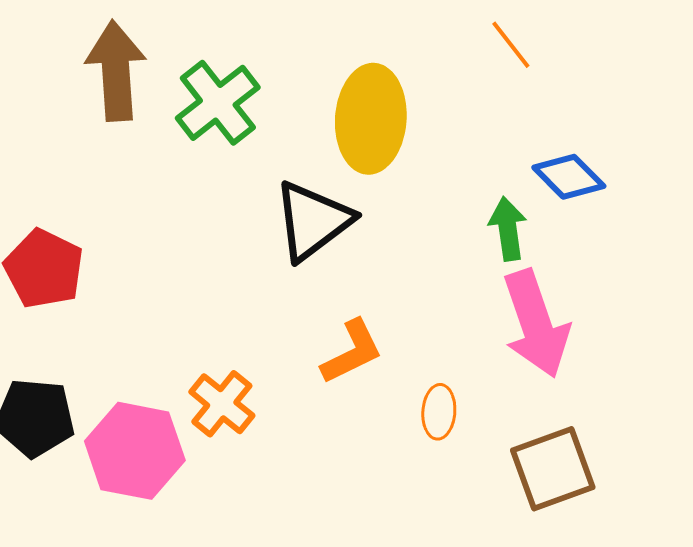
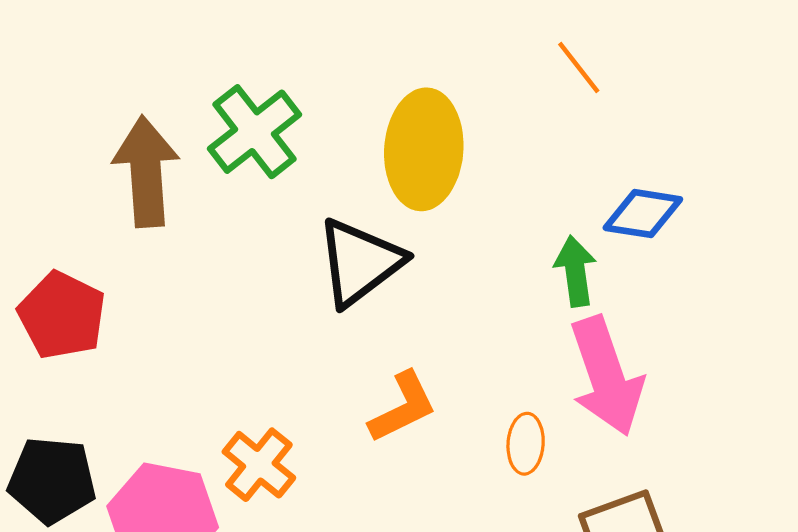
brown arrow: (116, 71) -> (146, 172), moved
blue diamond: (569, 177) -> (643, 214), turned -36
orange ellipse: (439, 412) -> (526, 444), moved

